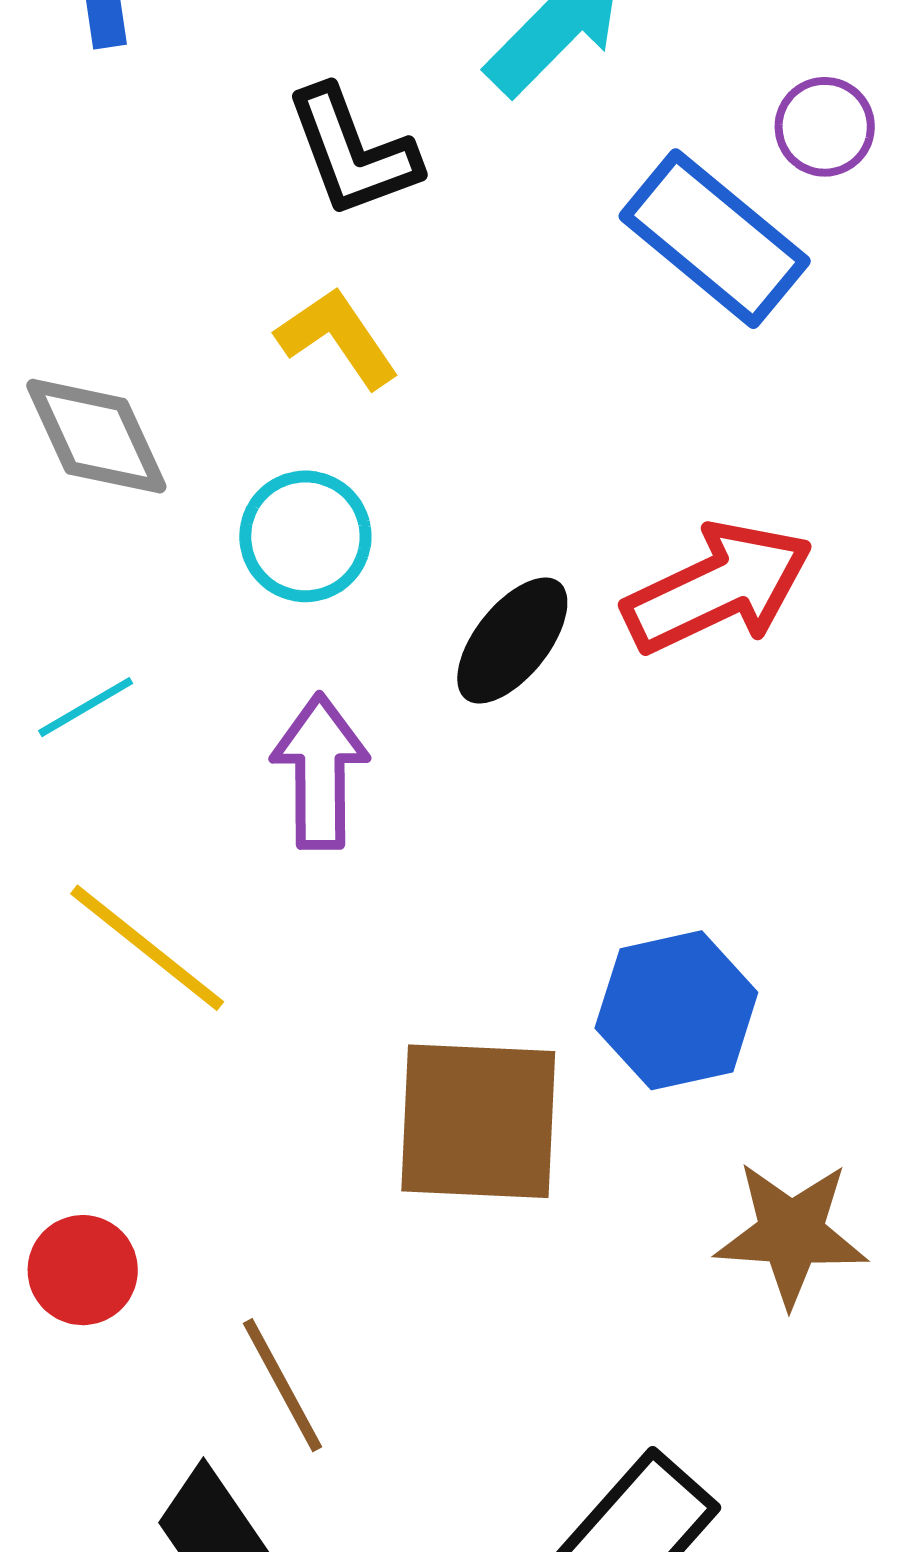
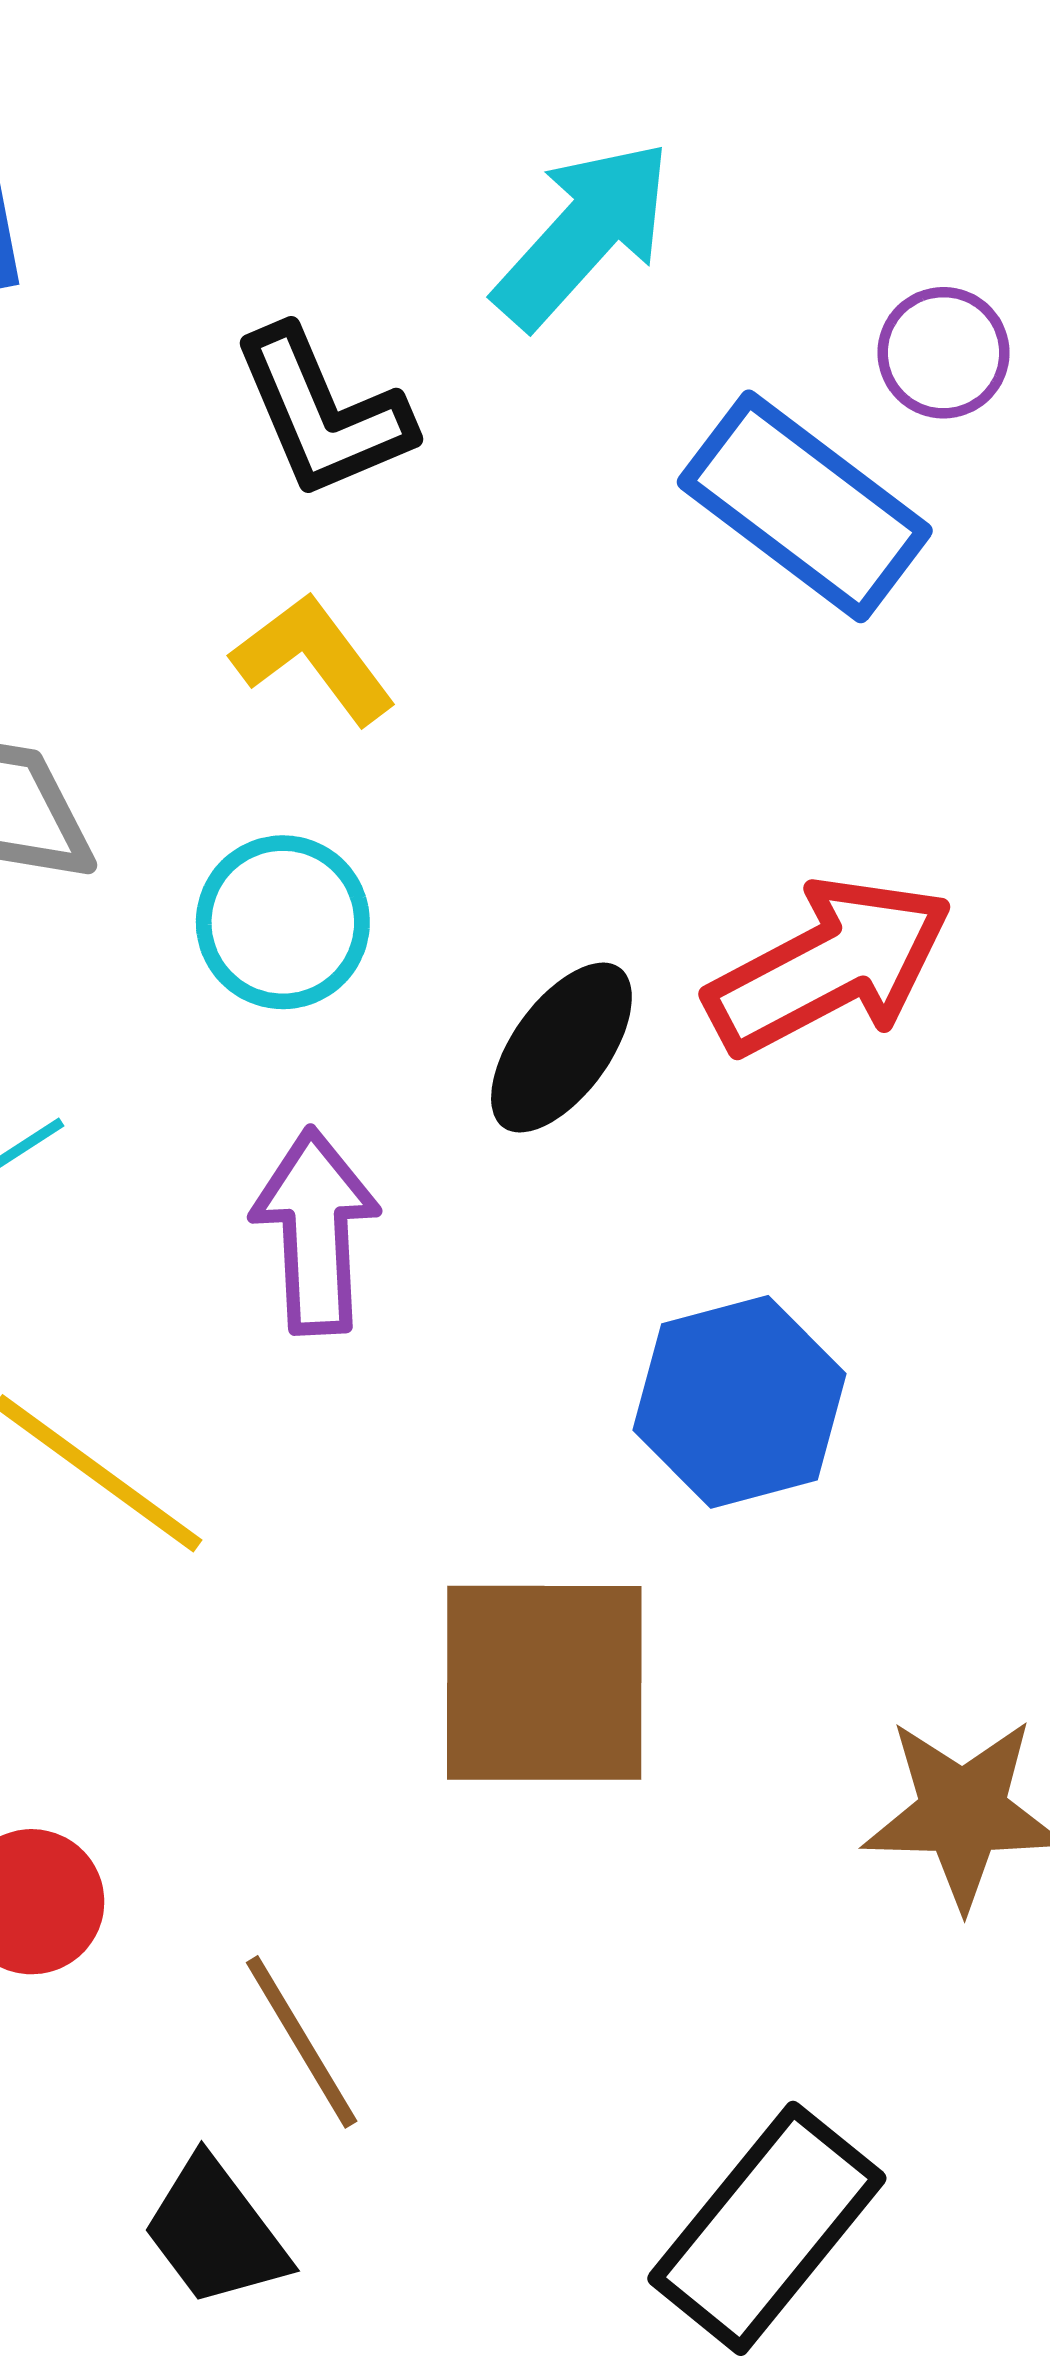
blue hexagon: (676, 1010) -> (739, 1402), moved

